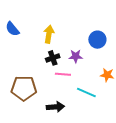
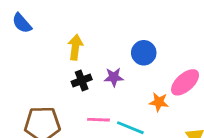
blue semicircle: (12, 29) -> (22, 23), moved
pink line: (63, 74) -> (98, 120), moved

